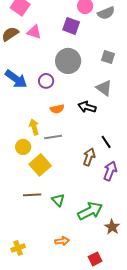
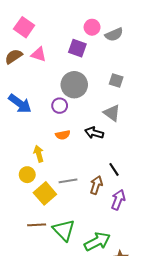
purple circle: (46, 81) -> (60, 106), moved
gray line: (53, 137) -> (68, 181), moved
green triangle: (58, 200) -> (64, 230), size x1.6

